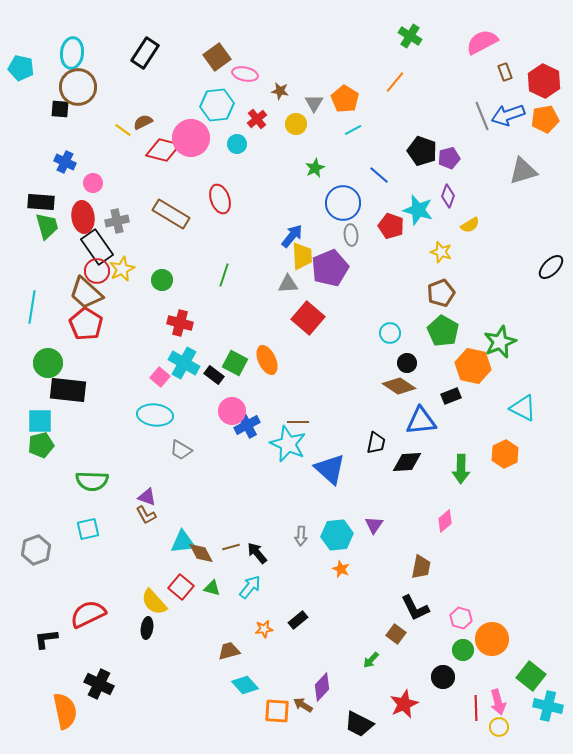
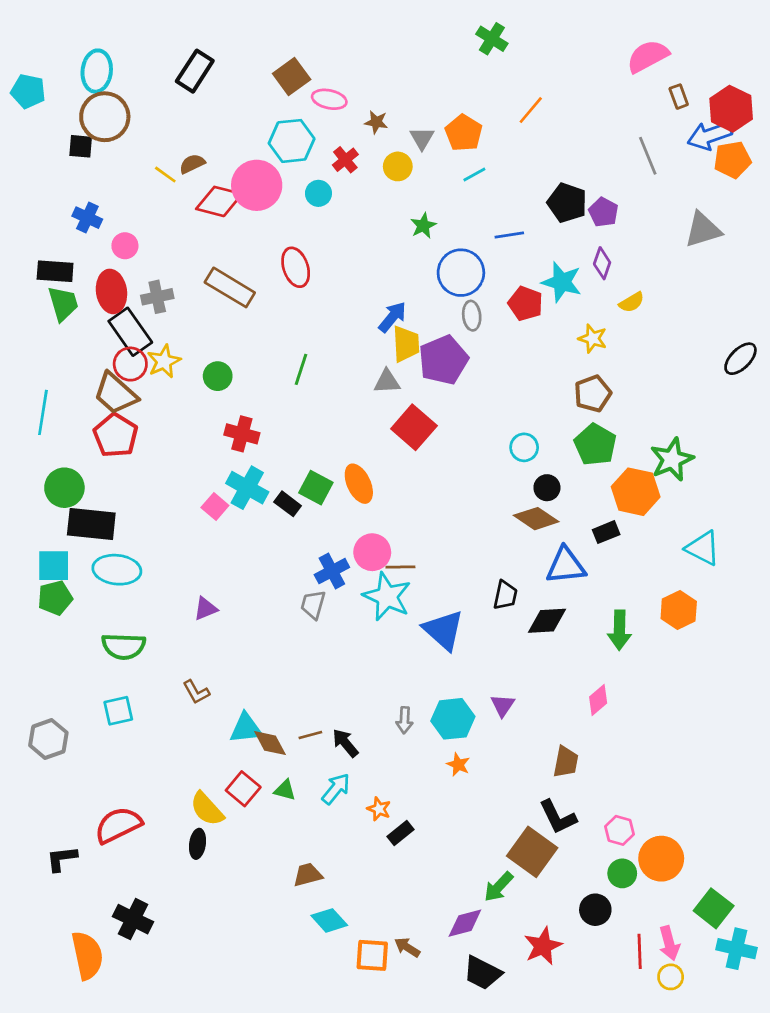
green cross: (410, 36) -> (492, 39), moved
blue arrow: (508, 115) -> (710, 136), moved
purple pentagon: (449, 158) -> (603, 212), turned -30
blue line: (379, 175) -> (509, 235), turned -50
pink circle: (232, 411) -> (372, 552), moved
cyan ellipse: (155, 415) -> (117, 570), moved
gray trapezoid: (181, 450) -> (313, 605), moved, turned 75
purple triangle: (147, 497) -> (206, 609), moved, turned -42
orange star: (264, 629) -> (379, 809), moved, turned 30
brown square: (396, 634) -> (532, 852), size x1.8
green arrow: (371, 660) -> (499, 887), size x1.4
purple diamond: (322, 687) -> (465, 923), moved, turned 32

